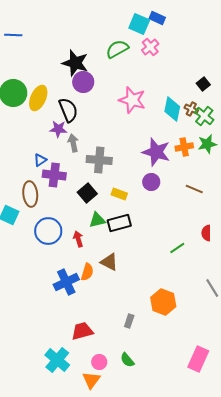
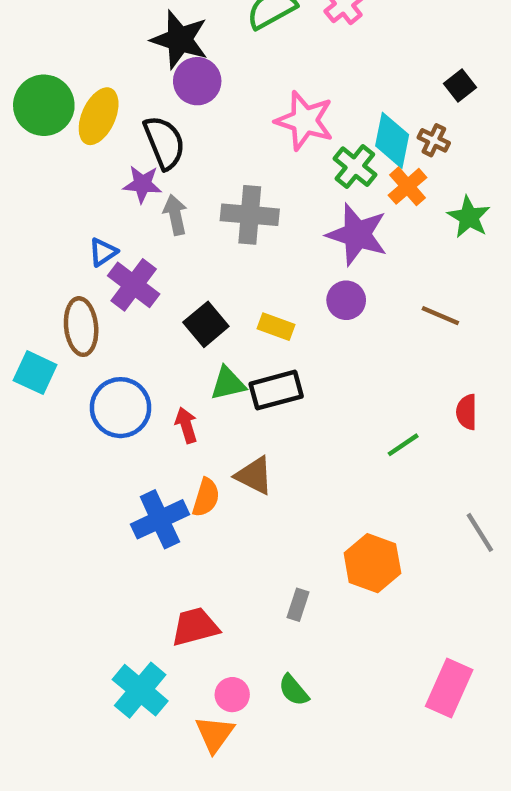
green cross: (204, 116) -> (355, 167), moved
green star: (207, 144) -> (469, 217), turned -30
orange cross: (184, 147) -> (408, 186), moved, turned -30
gray cross: (99, 160) -> (250, 215), moved
purple cross: (54, 175) -> (134, 285), turned 30

